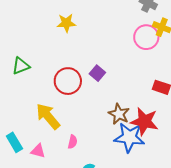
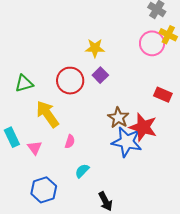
yellow star: (66, 23) -> (95, 48), moved
green triangle: (21, 66) -> (24, 83), moved
pink triangle: (38, 151) -> (35, 148), turned 35

